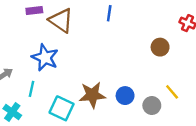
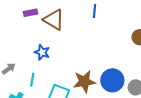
blue star: (45, 58) -> (42, 52), size x0.7
blue circle: (125, 96) -> (112, 80), size x1.5

